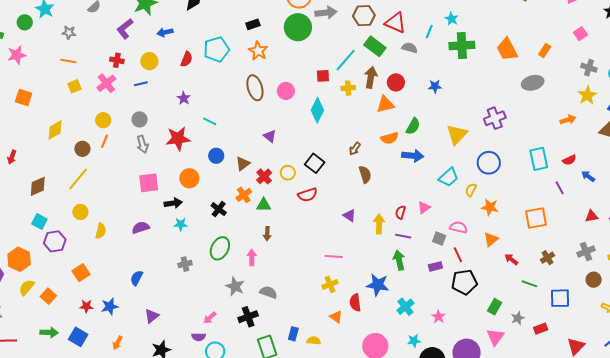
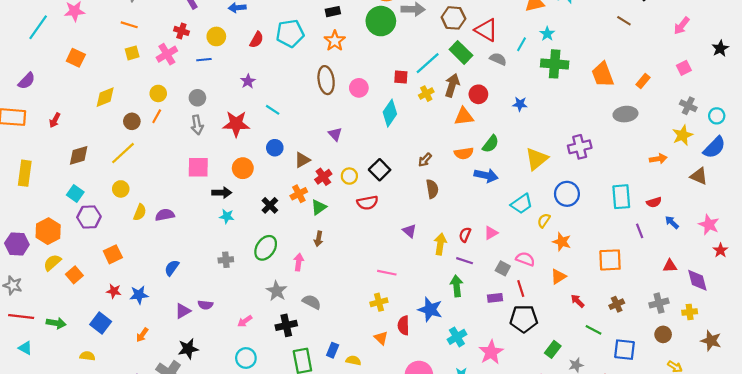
yellow cross: (348, 88) -> (426, 94), turned -32
green triangle: (264, 205) -> (319, 207), turned -42
purple semicircle: (141, 228) -> (165, 215), moved
pink star: (438, 317) -> (491, 352), size x1.6
green arrow: (49, 332) -> (56, 323), moved
purple semicircle: (199, 337) -> (205, 305), moved

